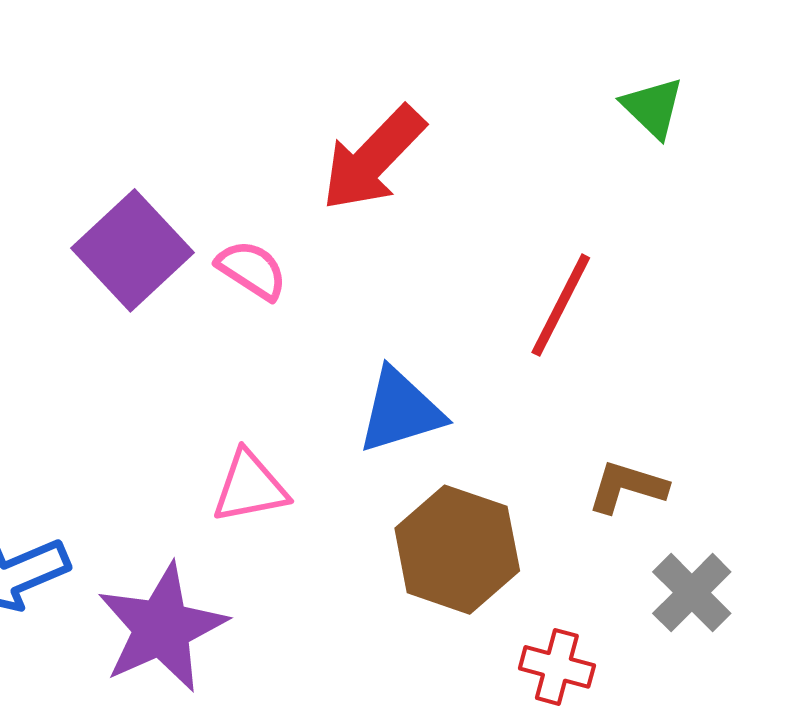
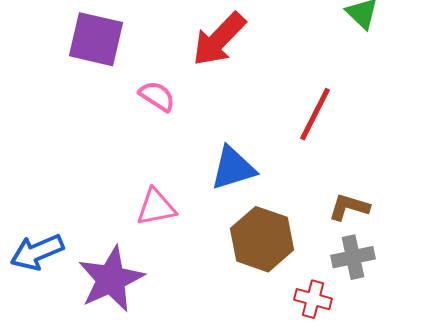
purple square: (133, 250) -> (96, 39), moved, turned -34
gray cross: (692, 593) -> (353, 257), moved, turned 33

